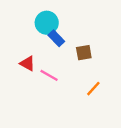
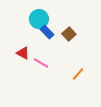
brown square: (84, 53) -> (69, 34), moved, turned -32

